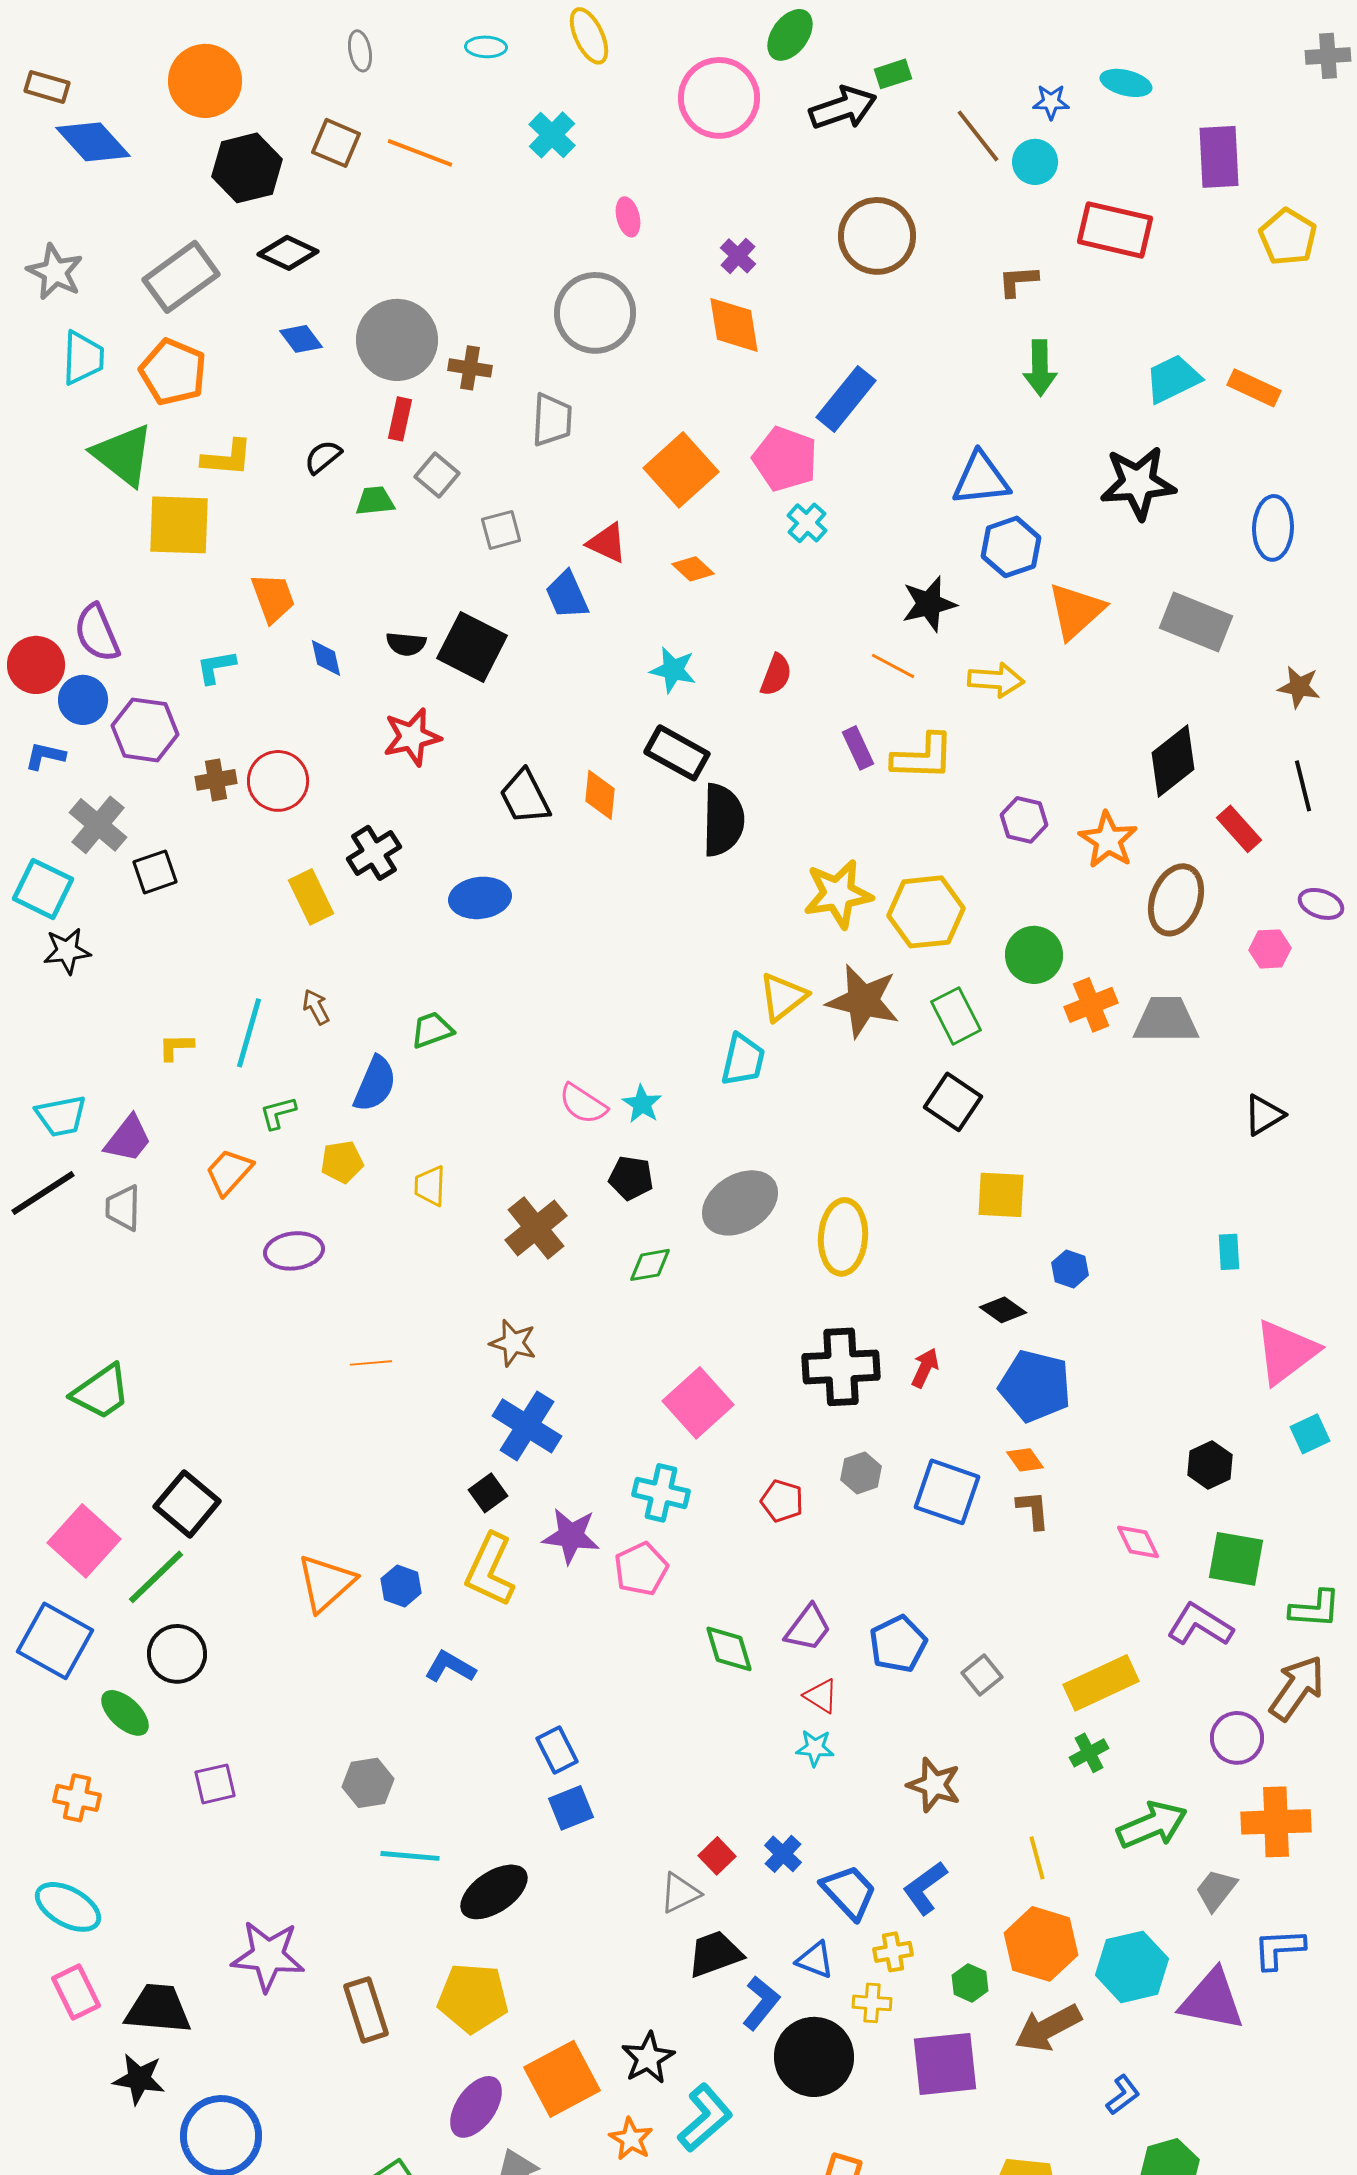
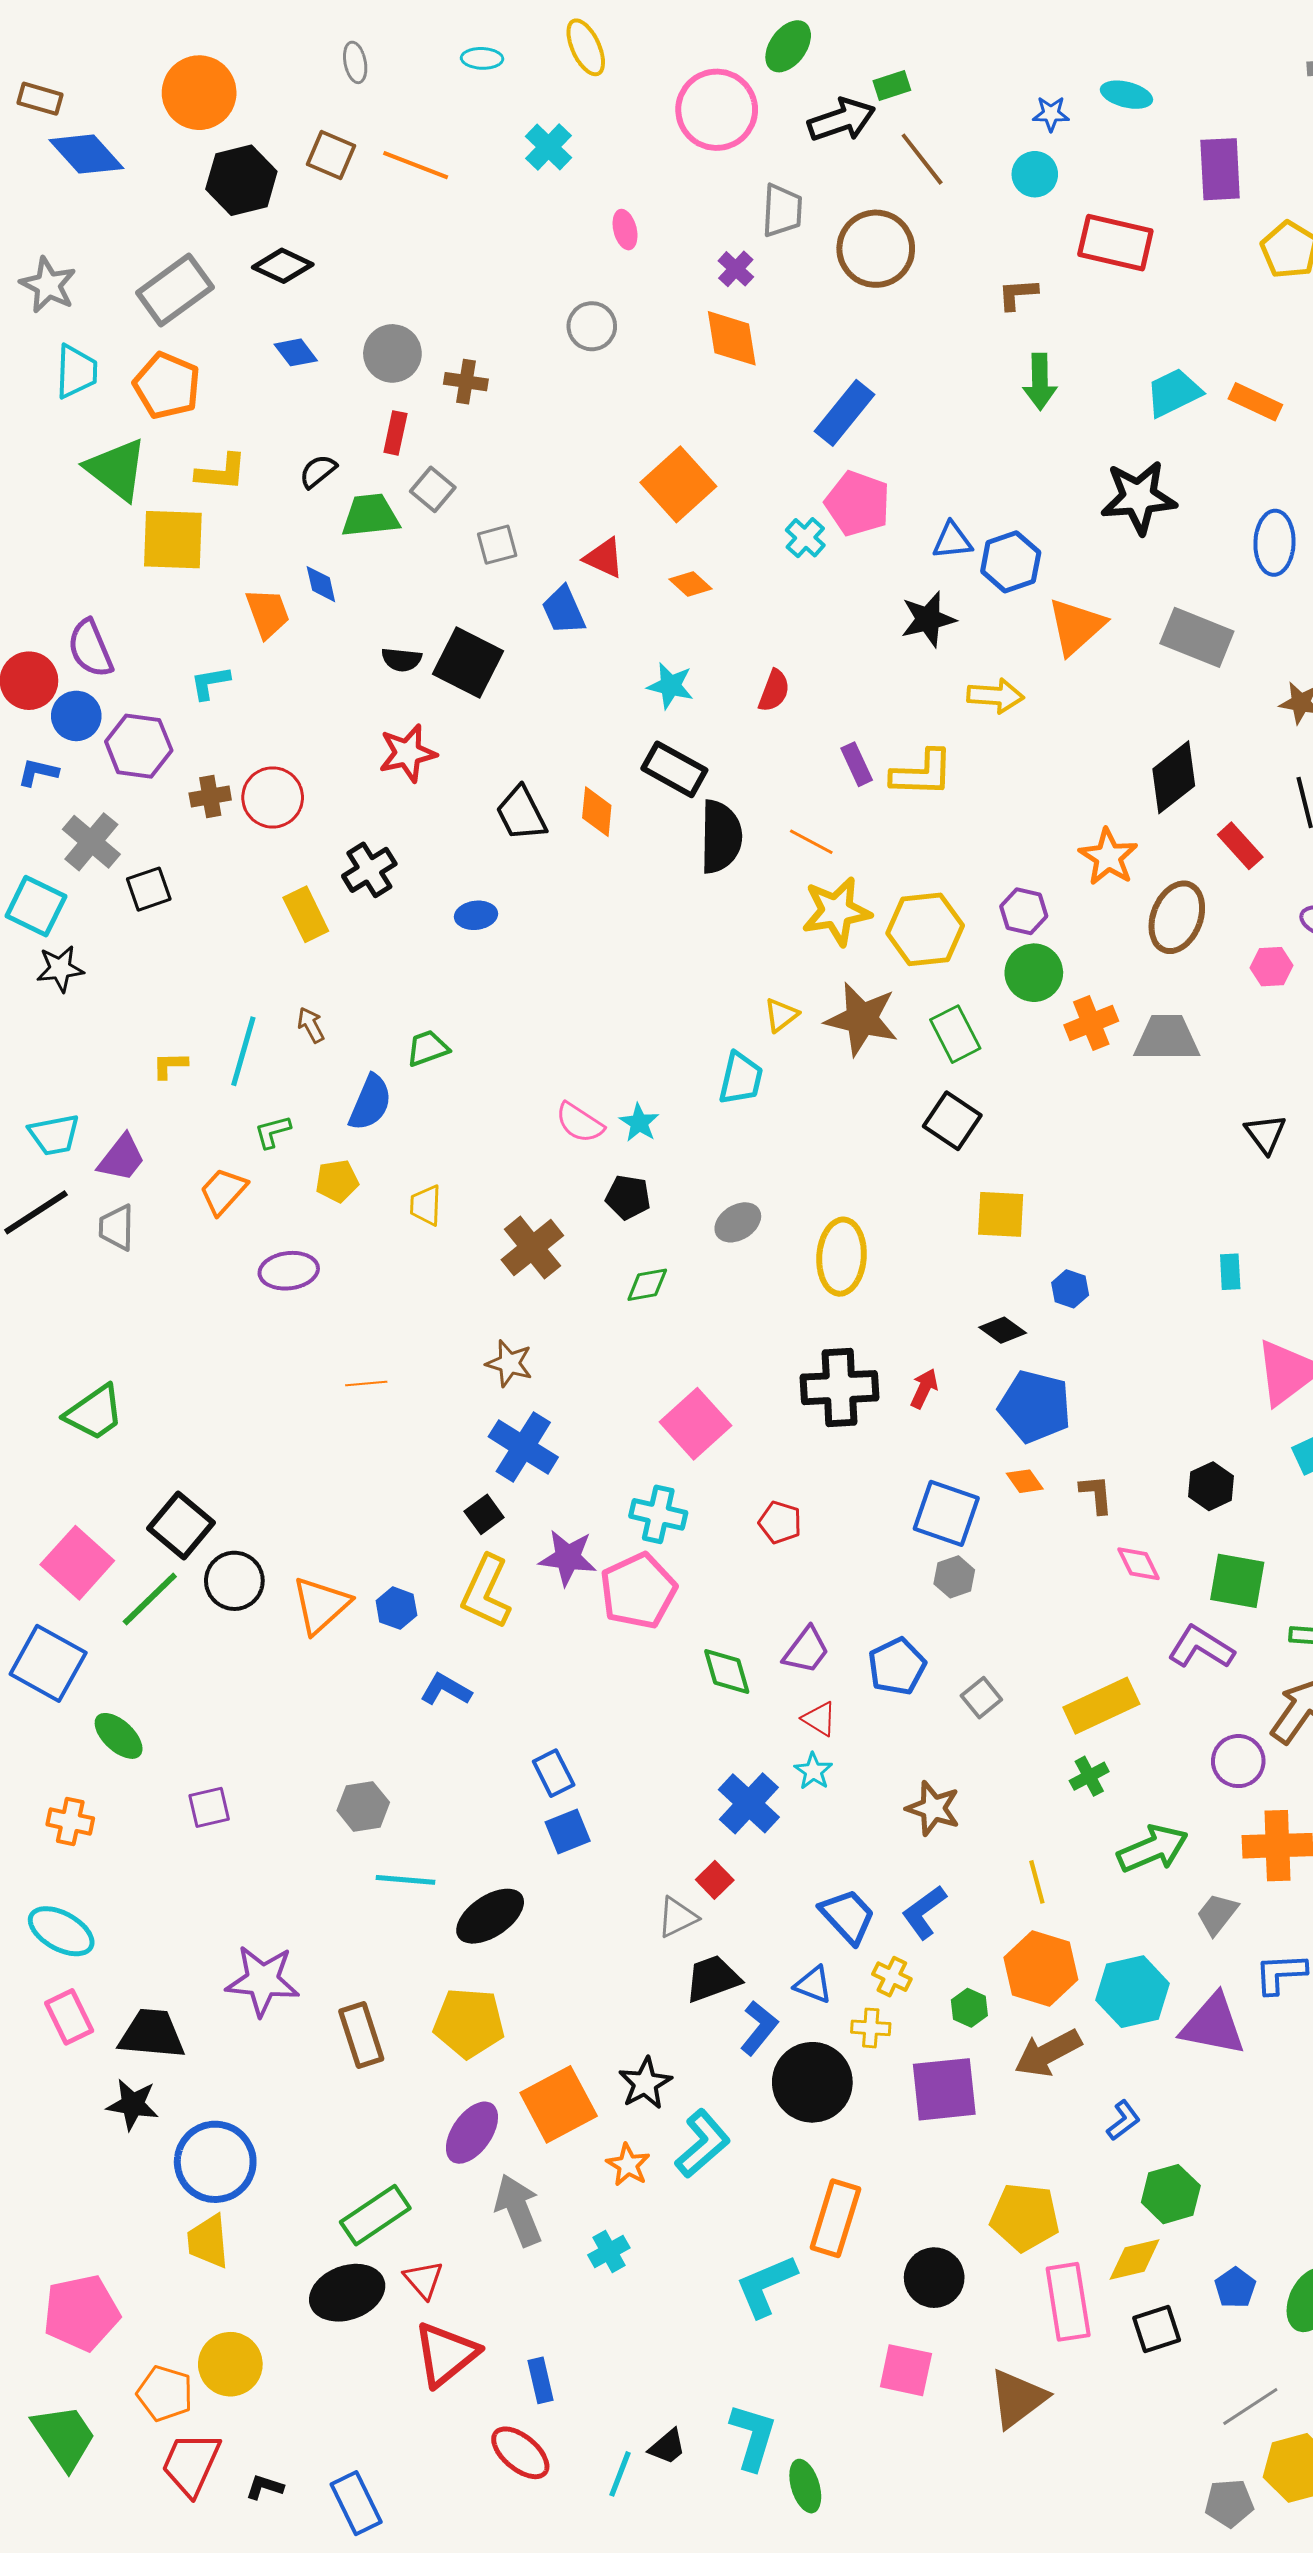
brown line: (978, 136) -> (922, 159), moved
gray circle: (595, 313) -> (592, 326), size x0.6
gray circle: (397, 340) -> (392, 353), size x0.7
gray trapezoid: (552, 420) -> (782, 210), moved
pink pentagon: (785, 459) -> (858, 503), moved
blue triangle: (981, 479) -> (952, 541), moved, size x0.7
green trapezoid: (375, 501) -> (370, 516), size x1.5
blue diamond: (326, 658) -> (321, 584), moved
orange line: (893, 666) -> (811, 842), moved
purple hexagon: (1024, 820) -> (1024, 911), moved
blue ellipse: (480, 898) -> (476, 915), size x0.7
yellow triangle: (783, 997) -> (781, 1015), size x0.7
black triangle: (1264, 1115) -> (1265, 1134), turned -36
gray ellipse: (740, 1203) -> (738, 1222), size x0.6
gray hexagon: (861, 1473) -> (954, 1577), moved
brown L-shape: (1033, 1510) -> (1096, 1494), moved
pink pentagon: (641, 1569) -> (638, 1591), size x1.4
black circle: (177, 1654) -> (234, 1581), moved
cyan star: (815, 1748) -> (813, 1771), turned 30
blue cross: (783, 1854) -> (749, 1803), moved, size x1.6
yellow cross: (893, 1952) -> (892, 1977), turned 36

